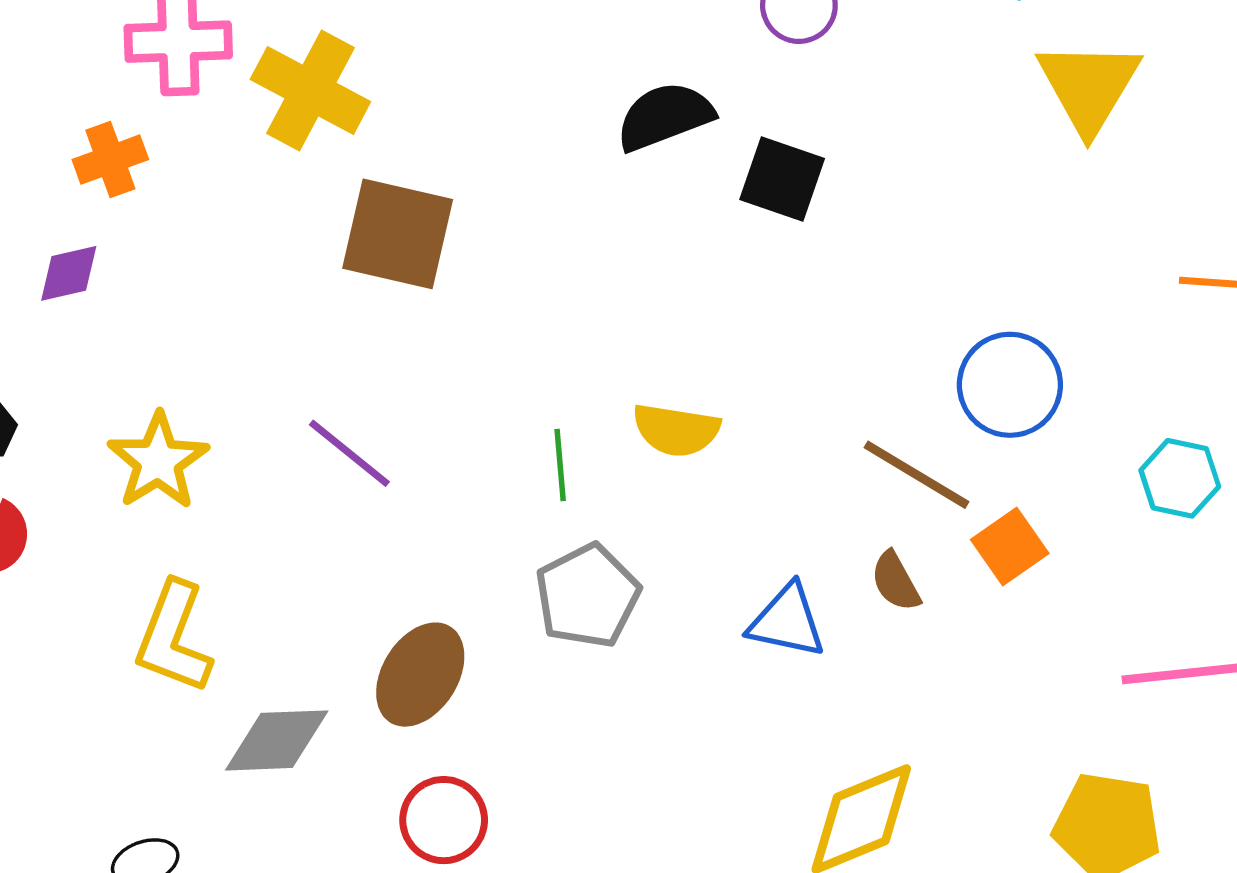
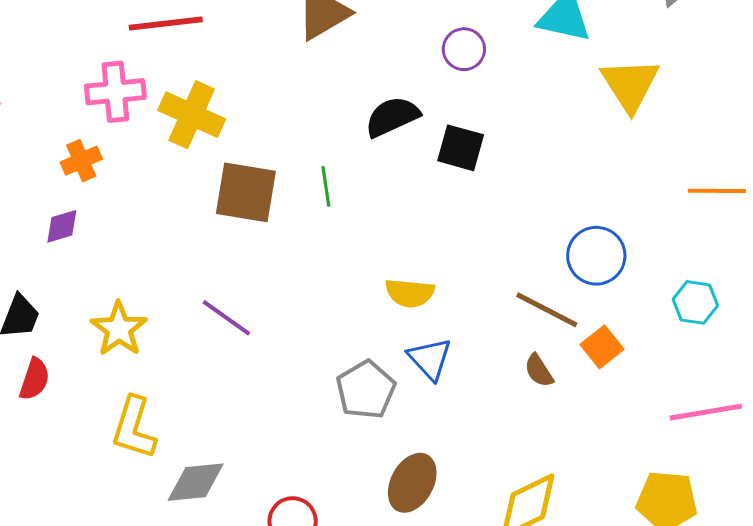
green line: (560, 465) -> (326, 186), moved
blue triangle: (787, 621) -> (430, 359), moved, turned 39
brown ellipse: (420, 675) -> (412, 483), moved

